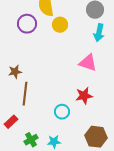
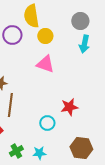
pink triangle: (88, 63) -> (45, 64), moved

